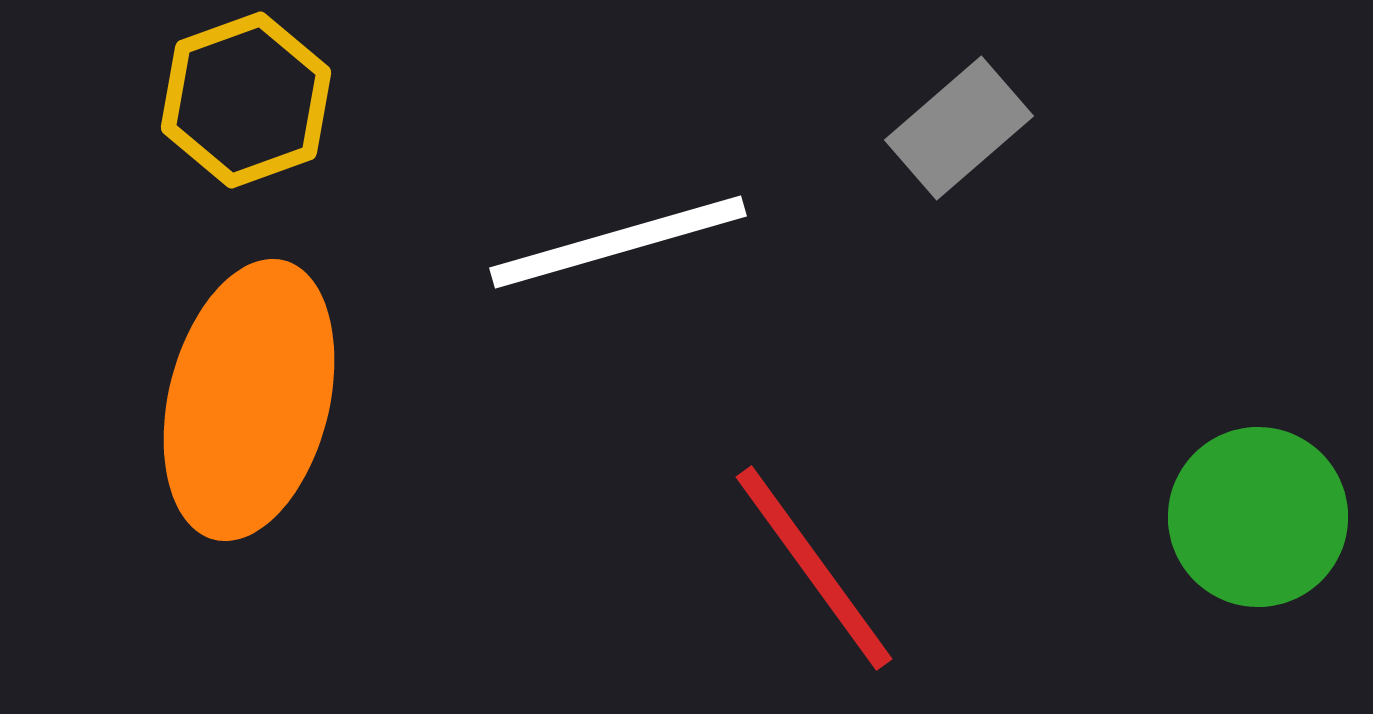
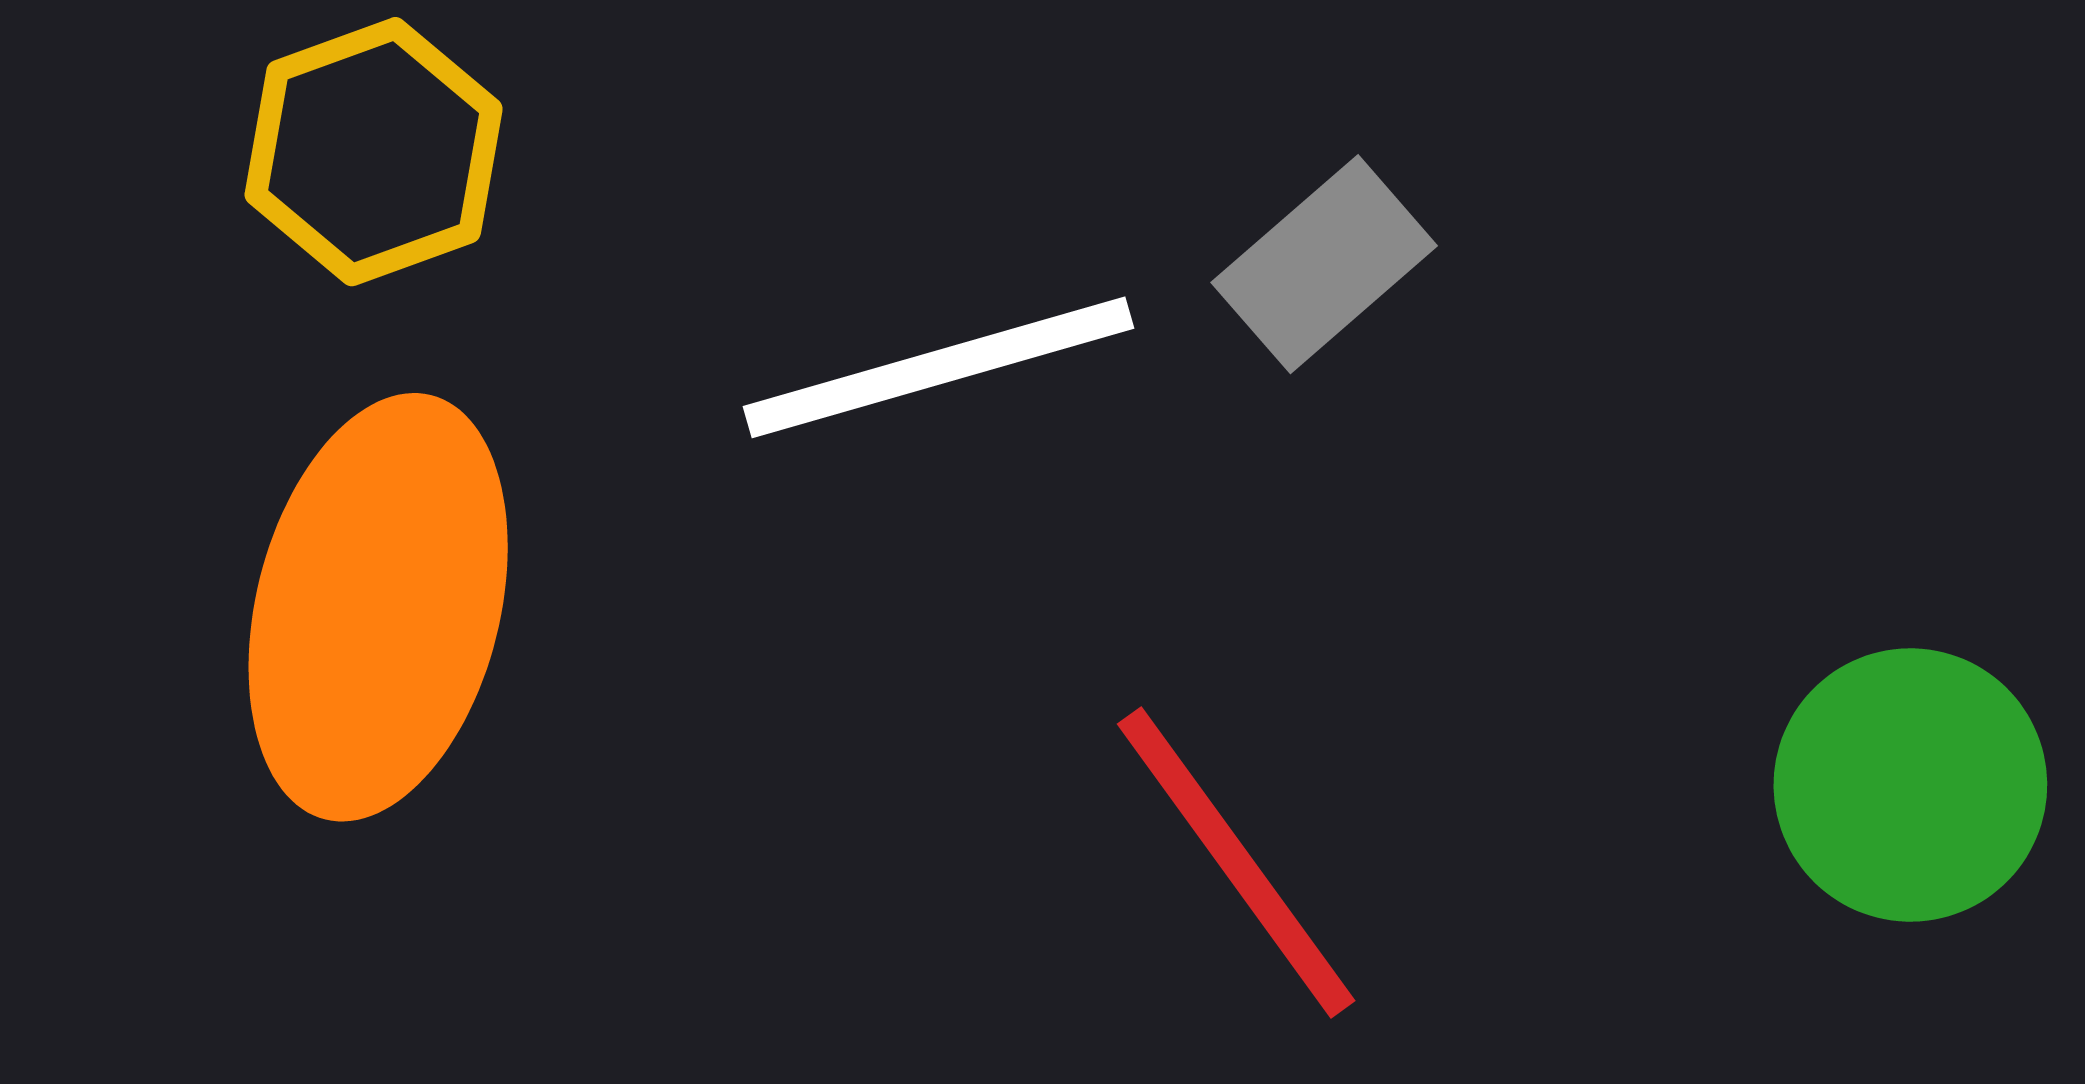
gray rectangle: (959, 128) -> (1324, 264), moved

